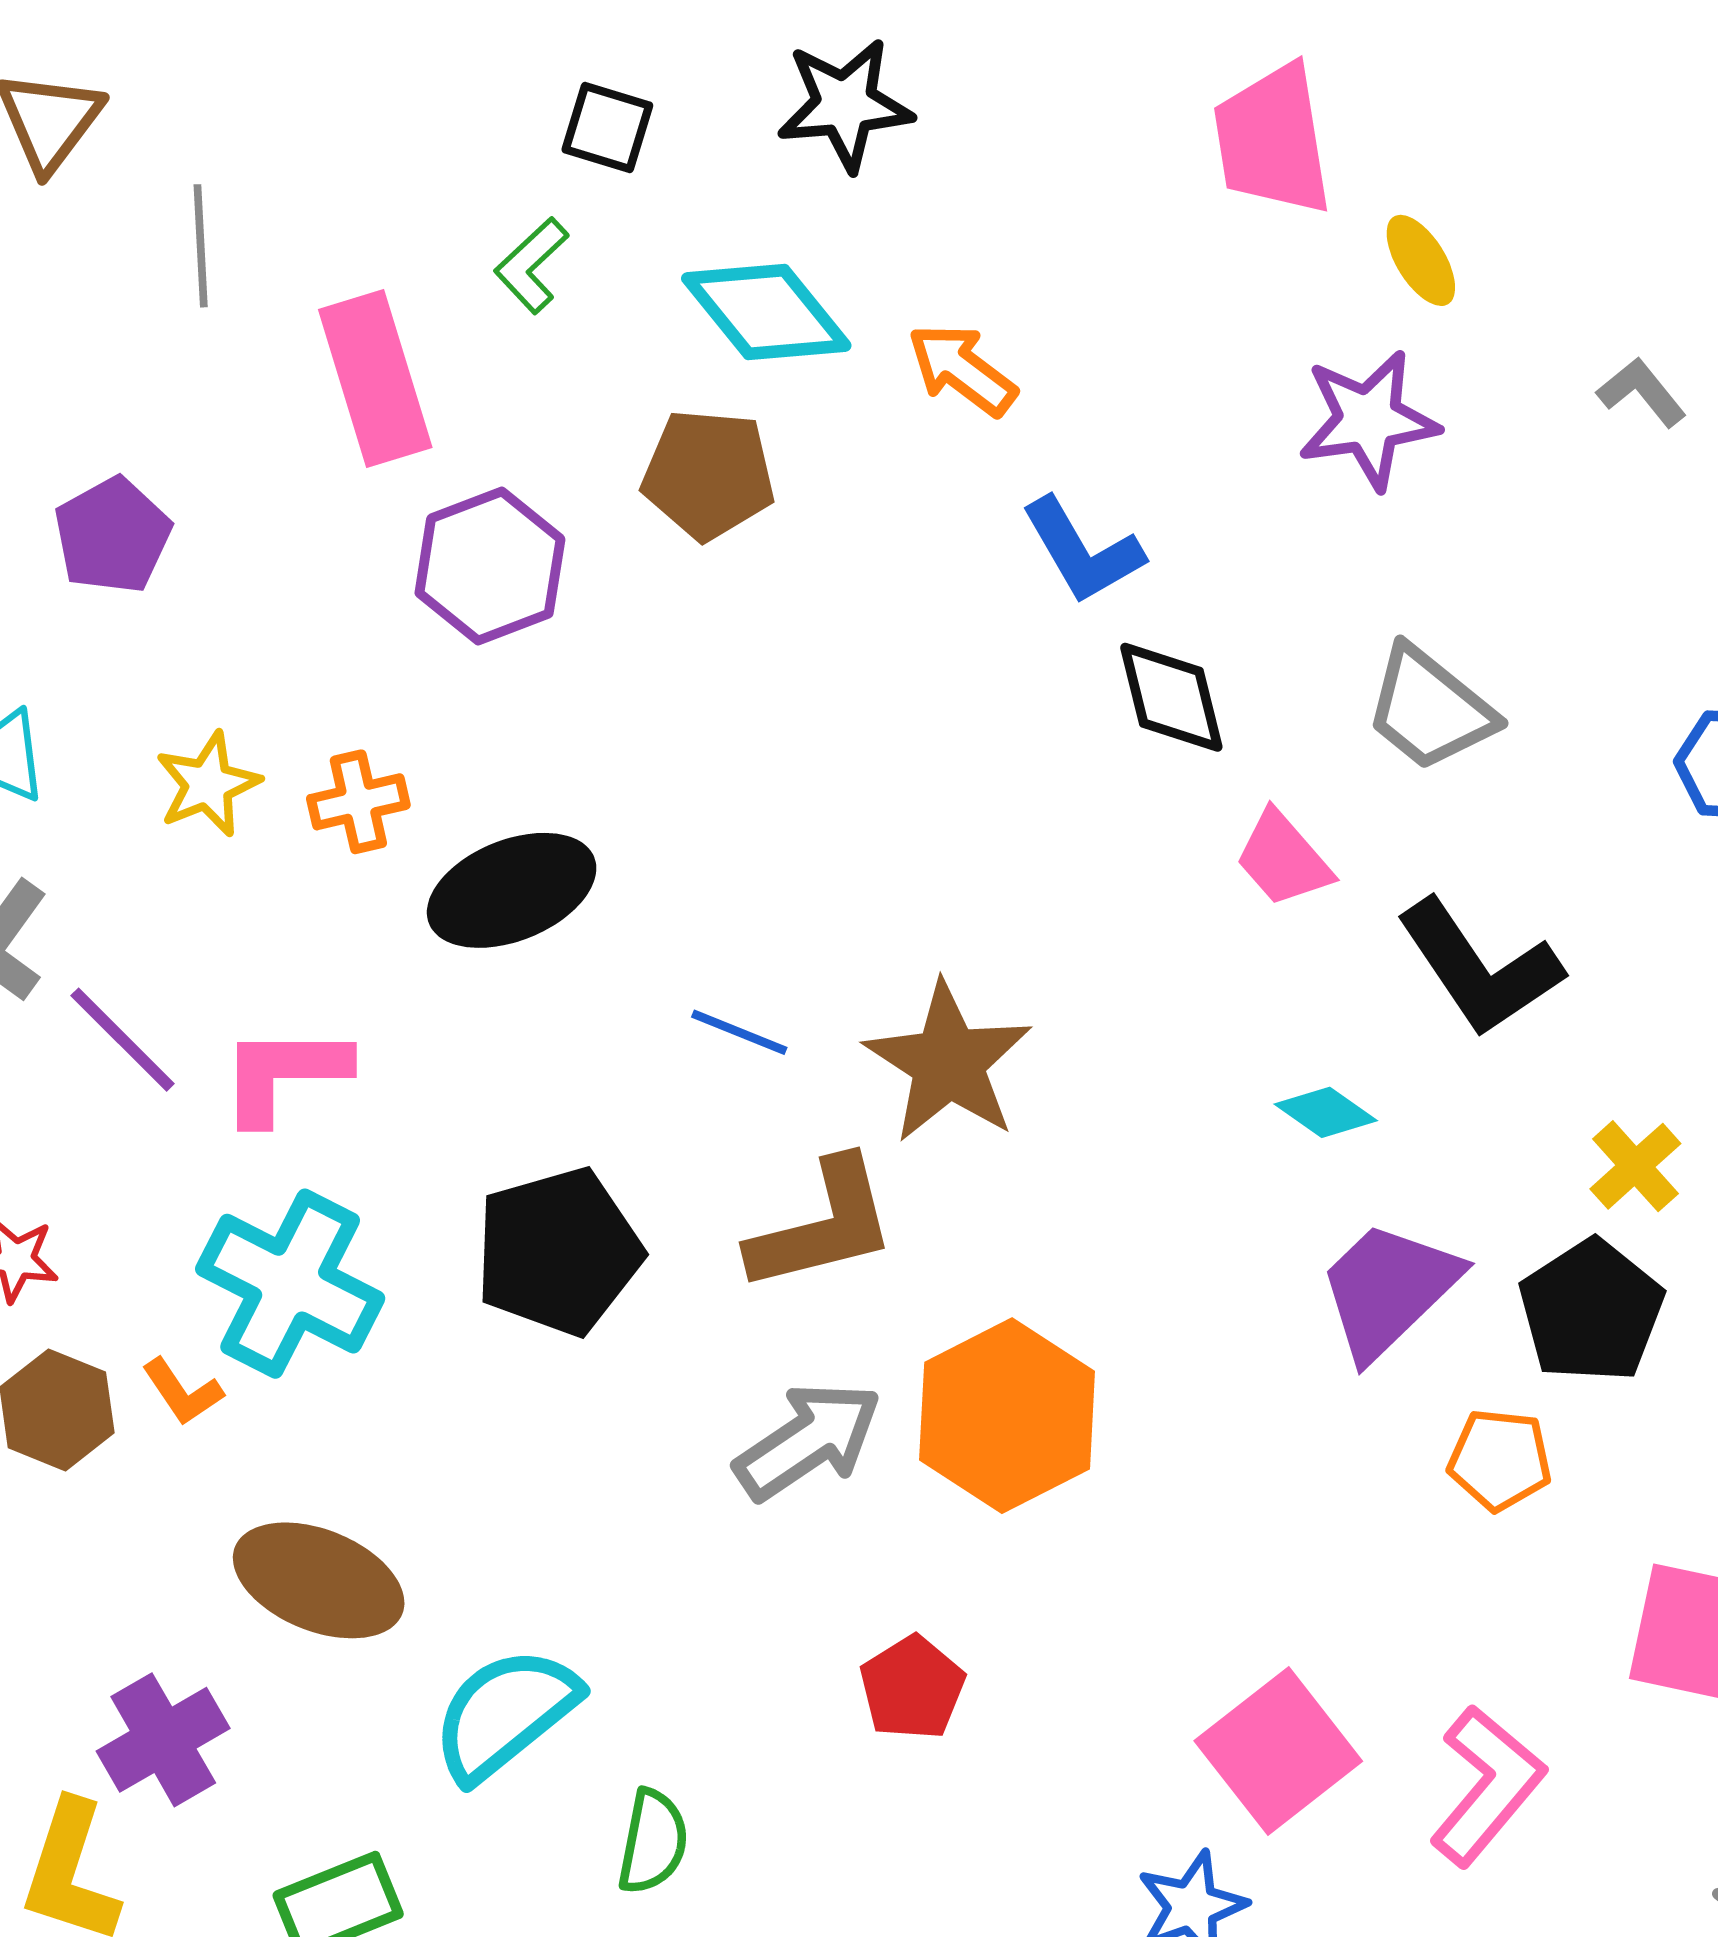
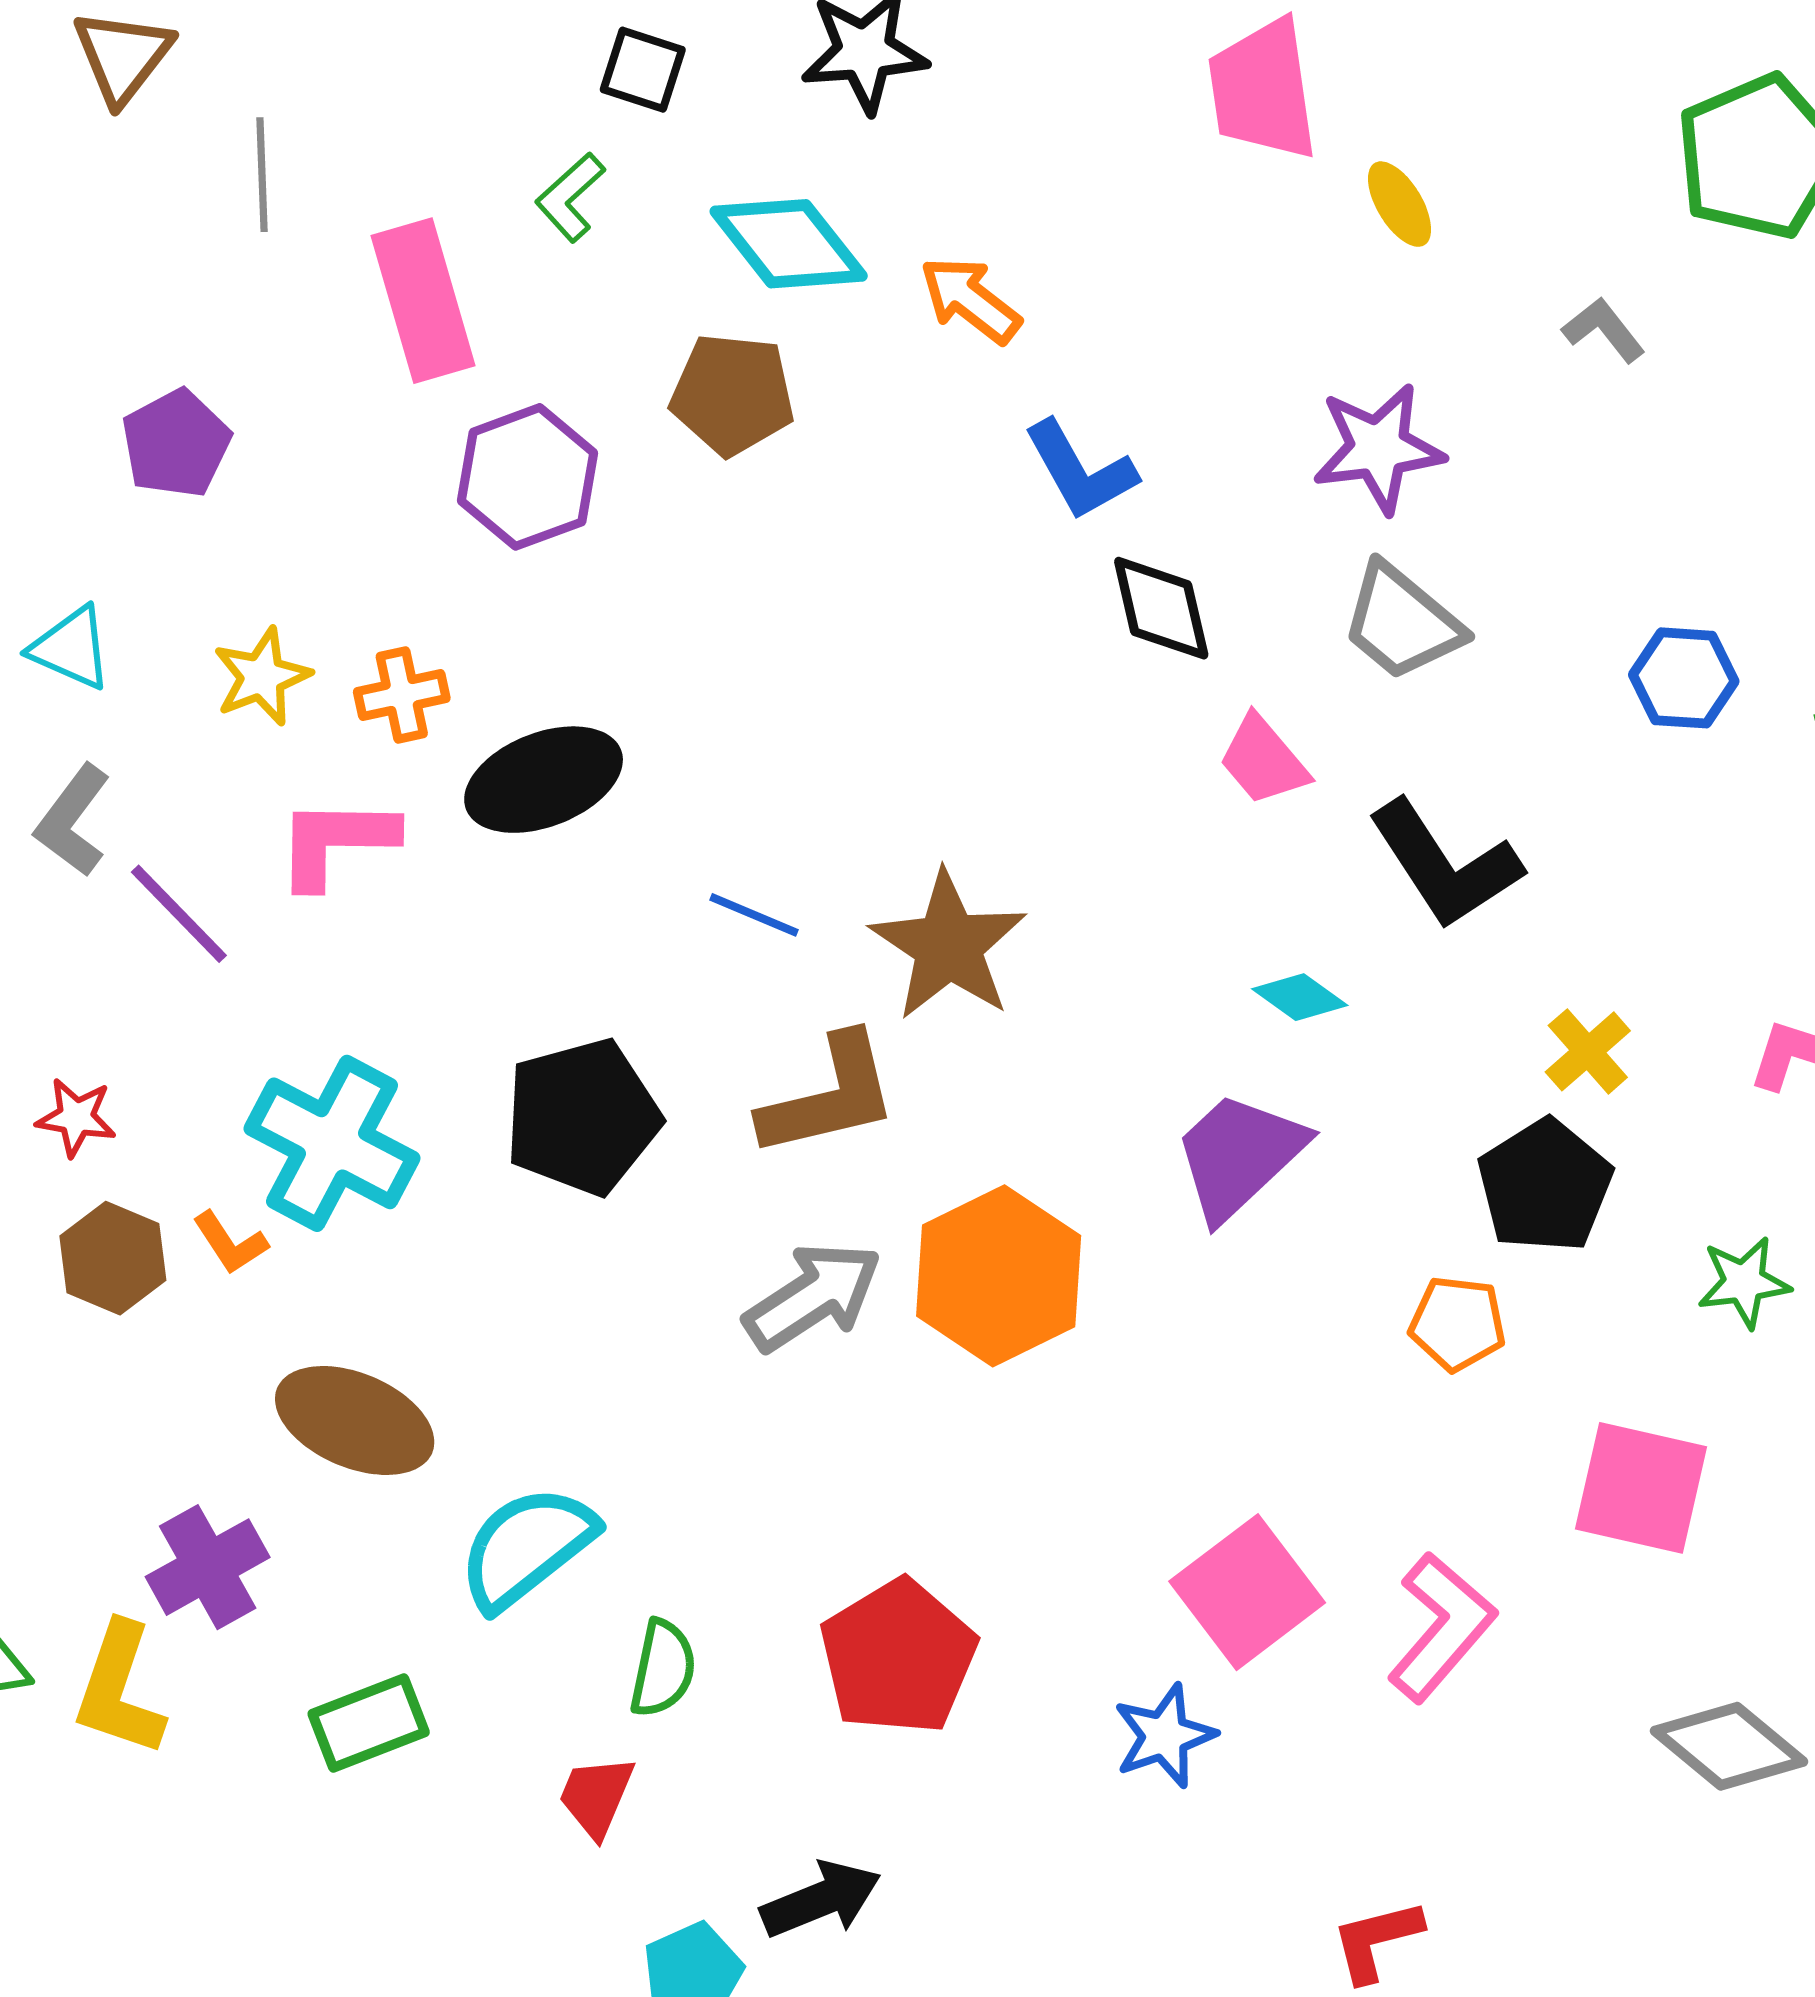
purple star: (1368, 420) -> (1378, 448), moved
pink L-shape: (284, 1074) -> (336, 842), moved
purple trapezoid: (1388, 1290) -> (1239, 1156), moved
red pentagon: (912, 1688) -> (898, 1657), moved, size x1.6

